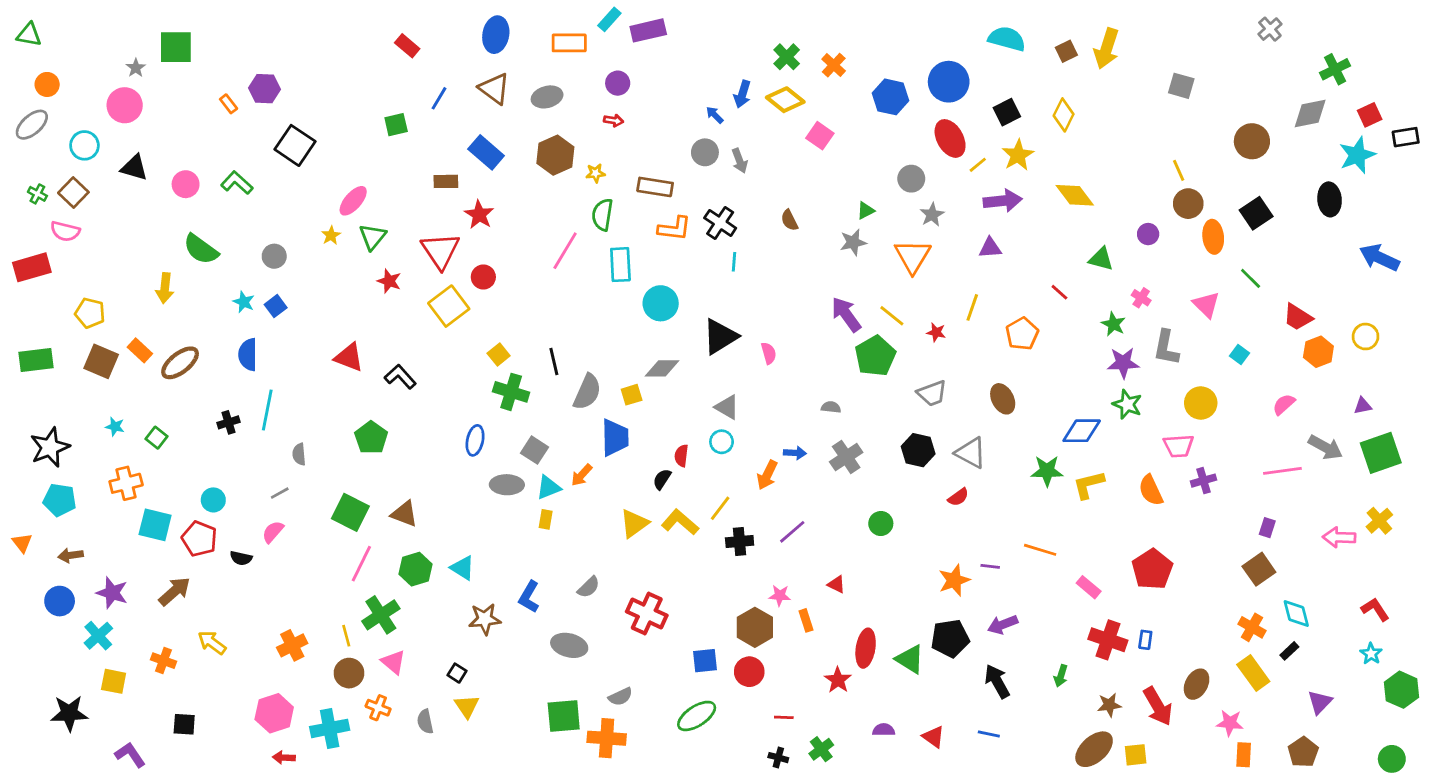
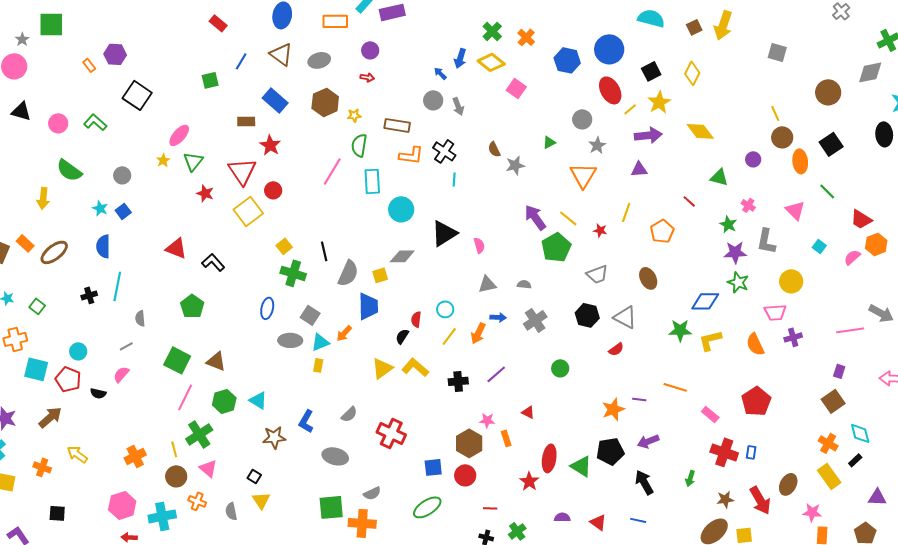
gray star: (853, 242) -> (515, 165), moved
pink semicircle: (1284, 404) -> (852, 257), moved
gray triangle: (727, 407) -> (487, 284), moved, turned -42
yellow line: (720, 508) -> (449, 336), moved
purple triangle: (1320, 702) -> (877, 497), turned 48

